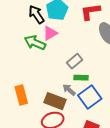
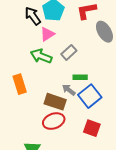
green arrow: (35, 43) -> (41, 56), moved
gray rectangle: (75, 61) -> (69, 52), moved
orange rectangle: (21, 95) -> (20, 84), moved

